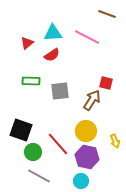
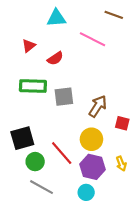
cyan triangle: (53, 33) -> (56, 18), moved
green rectangle: (31, 81) -> (33, 86), size x1.4
red square: (106, 83) -> (122, 123), moved
black square: (21, 130) -> (22, 138), turned -35
yellow arrow: (115, 141) -> (121, 164), moved

